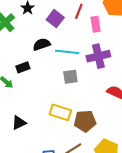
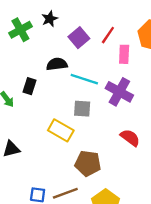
purple cross: (98, 56) -> (119, 92), turned 30
black rectangle: (23, 67) -> (30, 86), turned -64
yellow rectangle: (60, 112) -> (61, 130), moved

